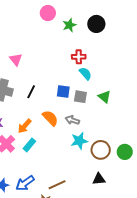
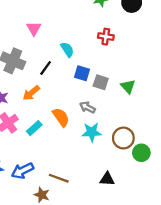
cyan semicircle: (85, 73) -> (67, 50), moved
orange semicircle: (50, 118) -> (61, 117), moved
orange arrow: (25, 126) -> (31, 93), moved
brown circle: (101, 150) -> (123, 138), moved
brown line: (57, 185) -> (59, 178), turned 36

